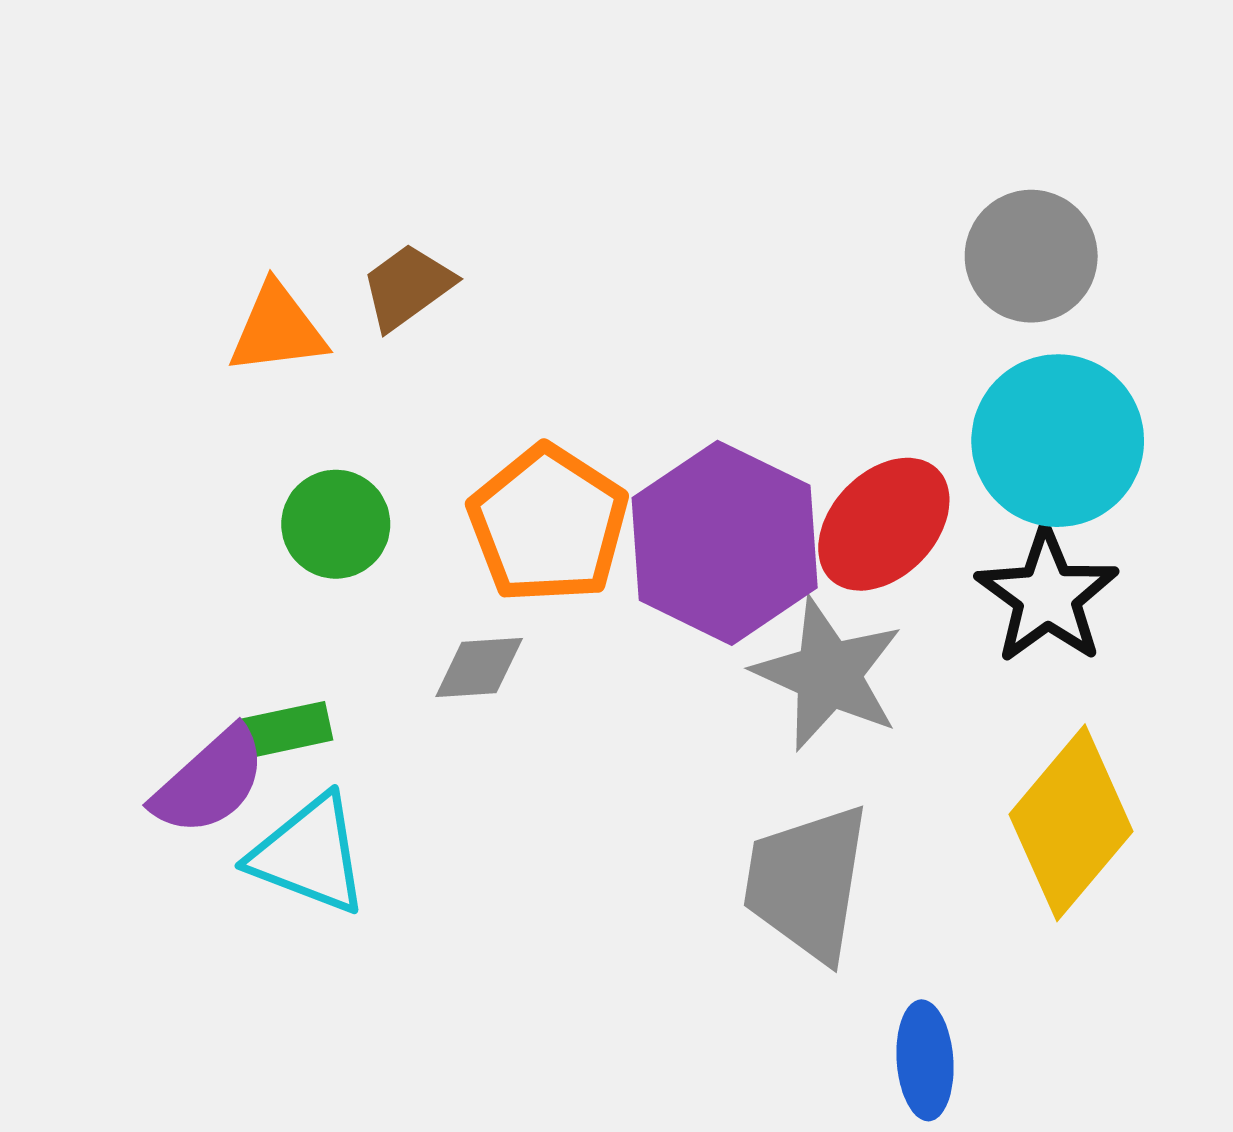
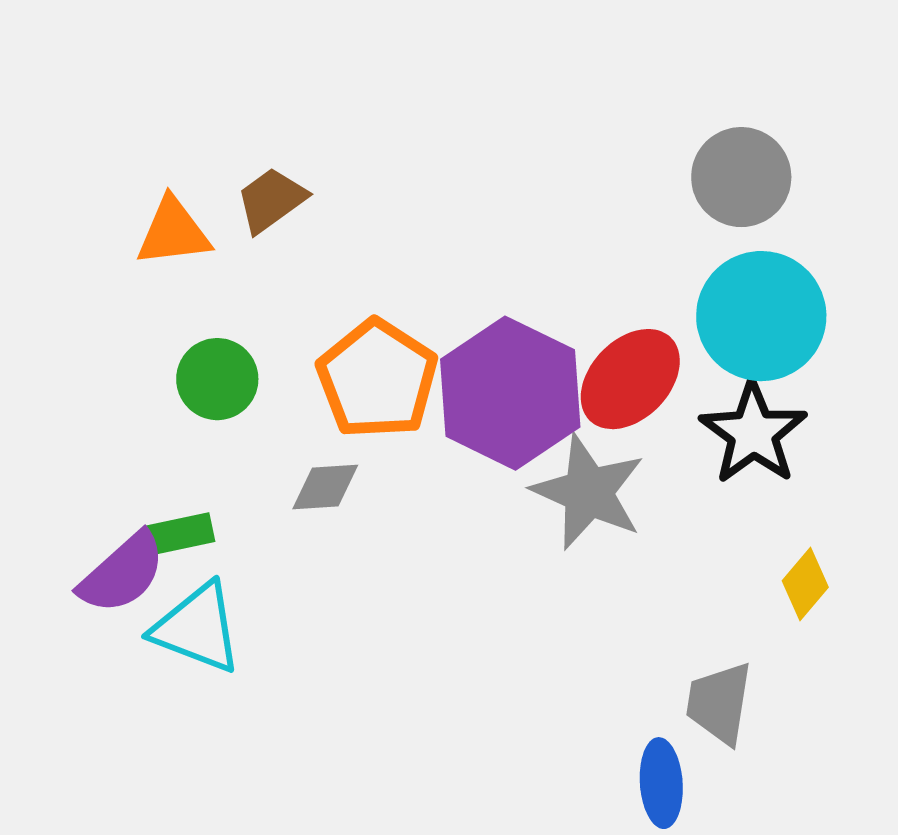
yellow diamond: (1071, 823) -> (805, 584), moved, size x0.5
gray trapezoid: (807, 883) -> (719, 703), moved, size x0.7

